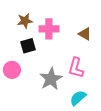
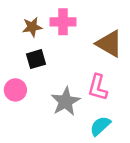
pink cross: (49, 29) -> (63, 22), moved
brown triangle: (85, 34) -> (109, 44), size x1.6

